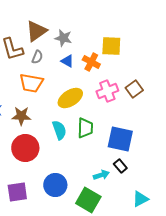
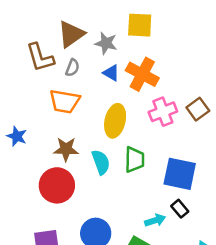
yellow square: (111, 46) -> (140, 25), moved
orange cross: (91, 62) -> (142, 74), size x1.4
yellow ellipse: (70, 98) -> (115, 121), turned -45
brown star: (21, 116) -> (66, 149), moved

